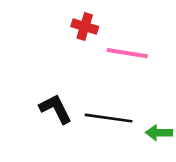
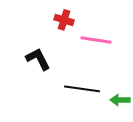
black L-shape: (55, 109) -> (38, 59), moved

